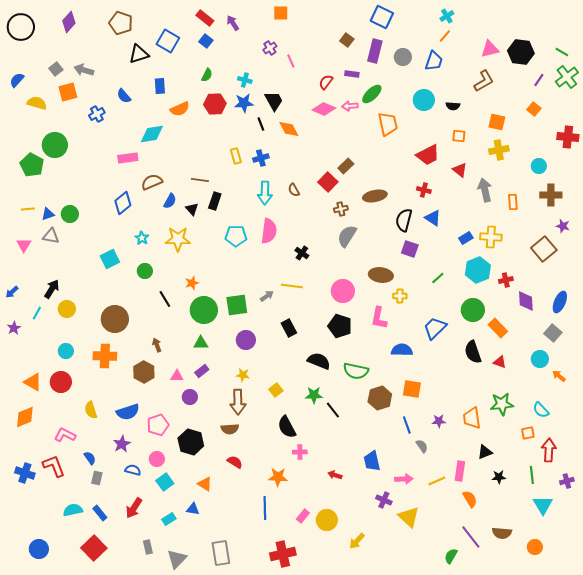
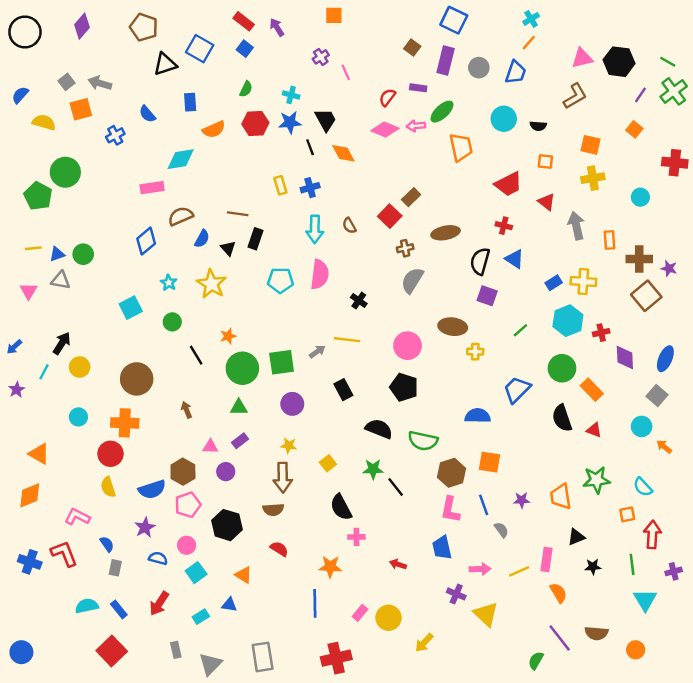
brown cross: (551, 195) -> (639, 259), moved
yellow star: (178, 239) -> (211, 284), turned 30
pink L-shape: (379, 318) -> (450, 510), moved
brown hexagon: (144, 372) -> (183, 472), moved
red circle: (61, 382) -> (110, 454), moved
blue circle: (39, 549) -> (21, 652), moved

